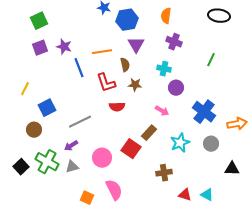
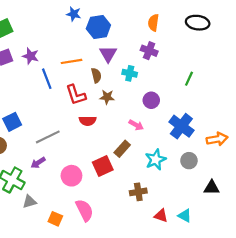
orange semicircle: (166, 16) -> (153, 23), moved
green line: (211, 60) -> (189, 79), moved
cyan cross: (164, 69) -> (130, 73), moved
red square: (131, 149) -> (103, 166), turned 30
gray triangle: (72, 167) -> (29, 202), moved

